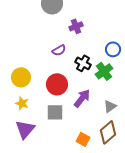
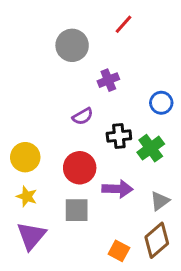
blue circle: (113, 49) -> (161, 103), moved
black cross: (83, 63) -> (119, 136), turned -35
purple arrow: (82, 98) -> (117, 189), turned 54

